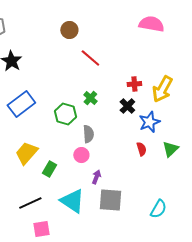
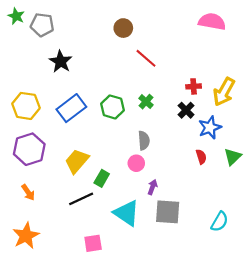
green hexagon: (65, 114) -> (112, 107), moved
black line: (30, 203) -> (81, 199), moved

